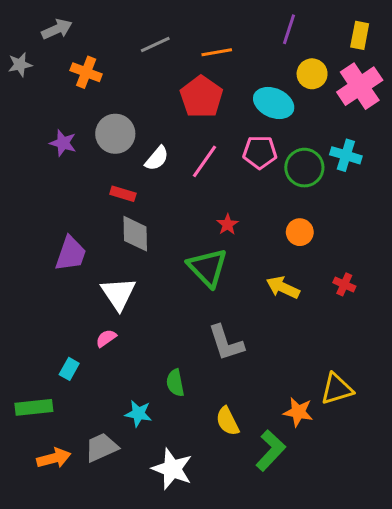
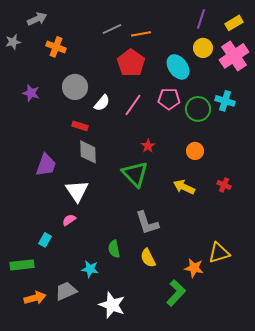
purple line: (289, 29) -> (201, 19), moved
yellow rectangle: (360, 35) -> (234, 23), turned 48
gray line: (155, 45) -> (112, 29), moved
cyan ellipse: (274, 103) -> (178, 67), turned 30
purple star: (63, 143) -> (31, 93), moved
yellow semicircle: (228, 421) -> (148, 258), moved

